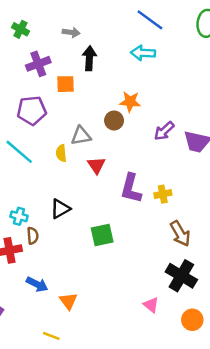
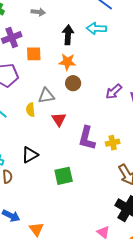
black arrow: (89, 58) -> (68, 35), moved
orange star: (130, 102) -> (67, 62), moved

